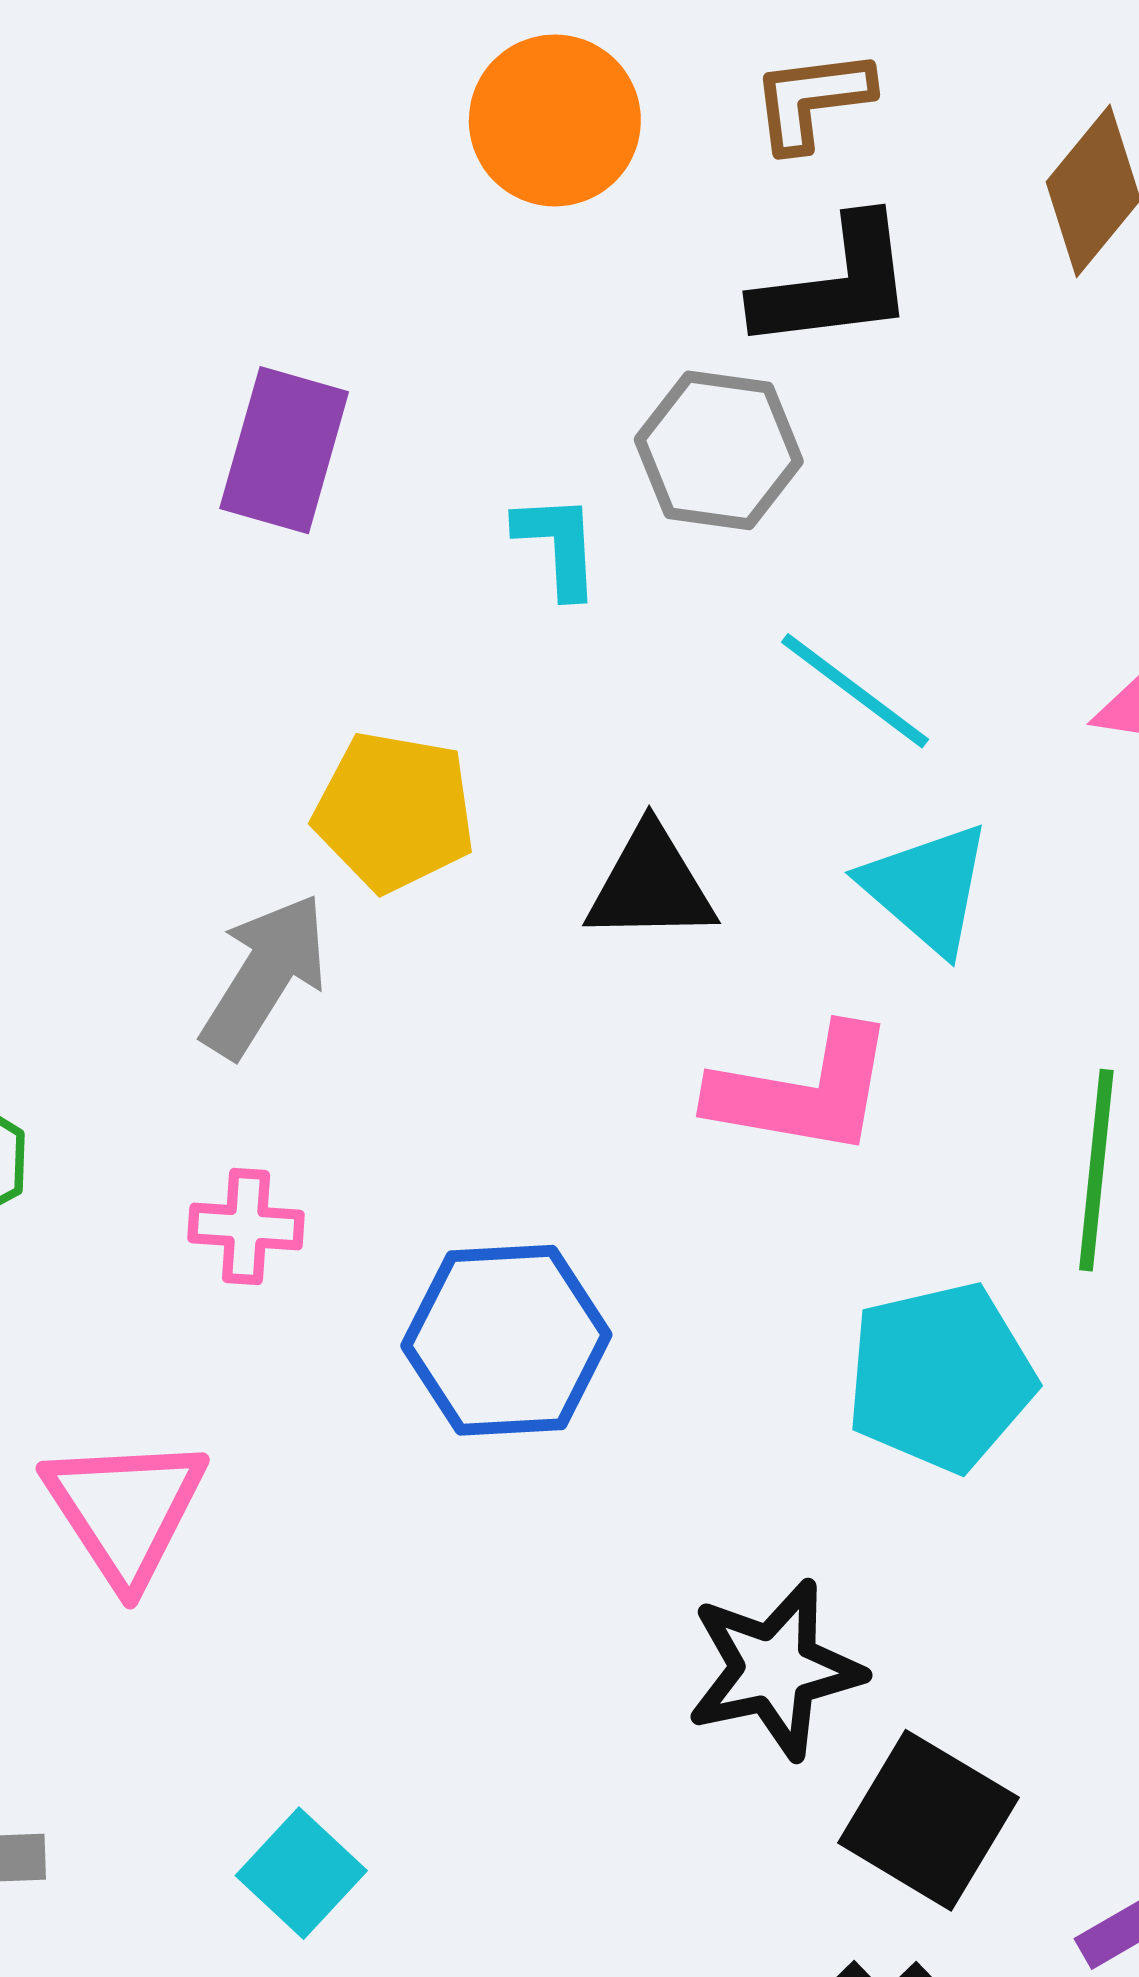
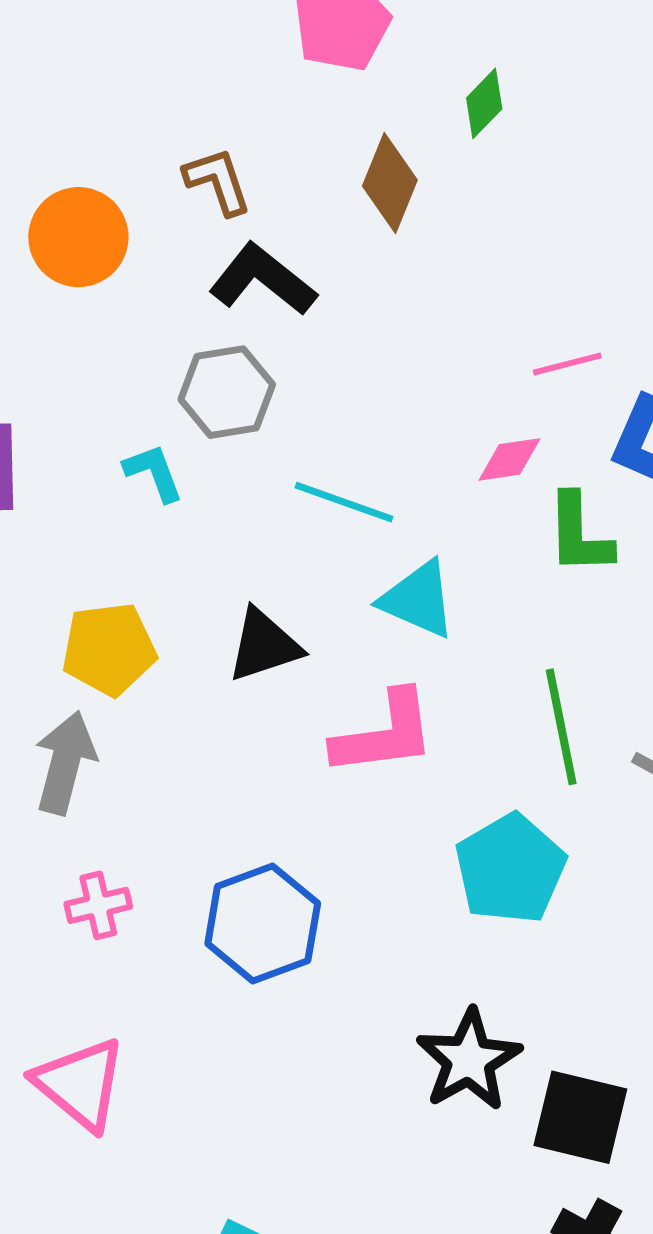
brown L-shape: (812, 100) -> (218, 181), turned 96
black L-shape: (835, 284) -> (263, 280), turned -117

